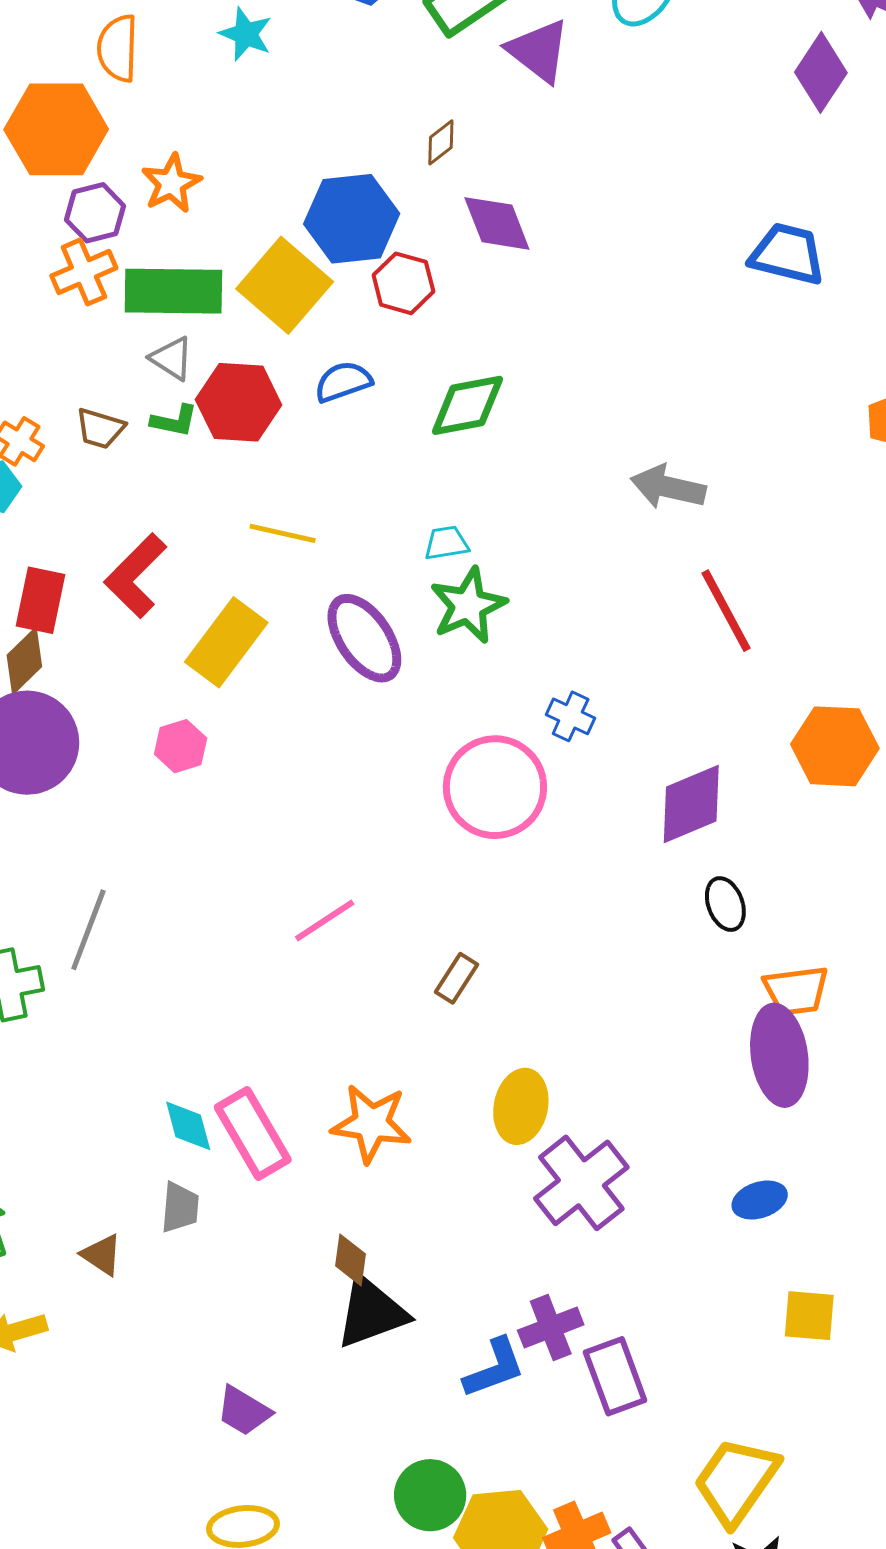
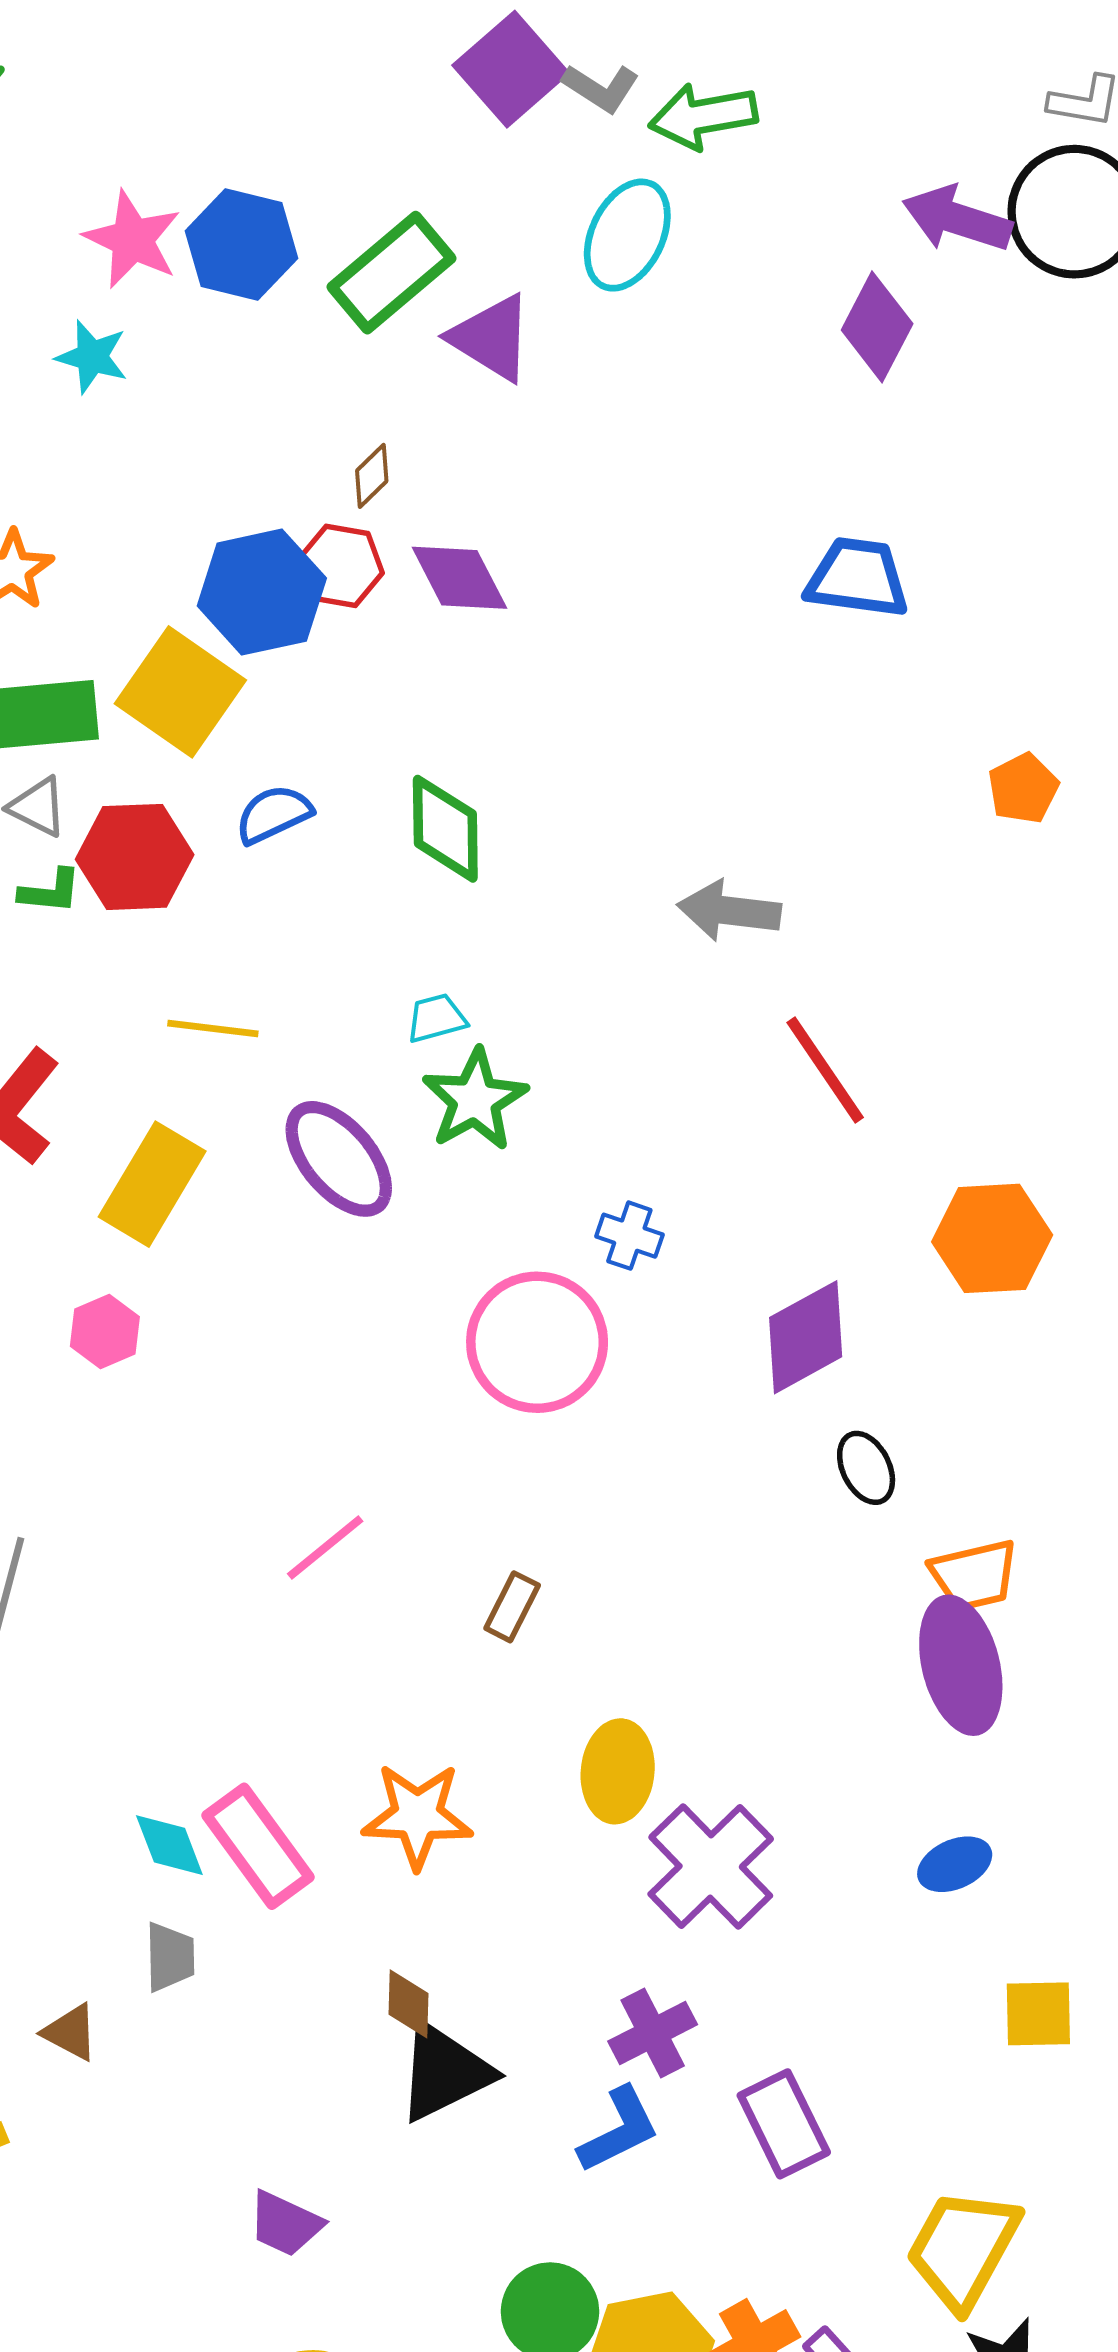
red hexagon: (403, 283) -> (341, 566), moved
green diamond: (467, 405) -> (445, 829), turned -74
purple cross: (551, 1328) -> (653, 2033), moved

